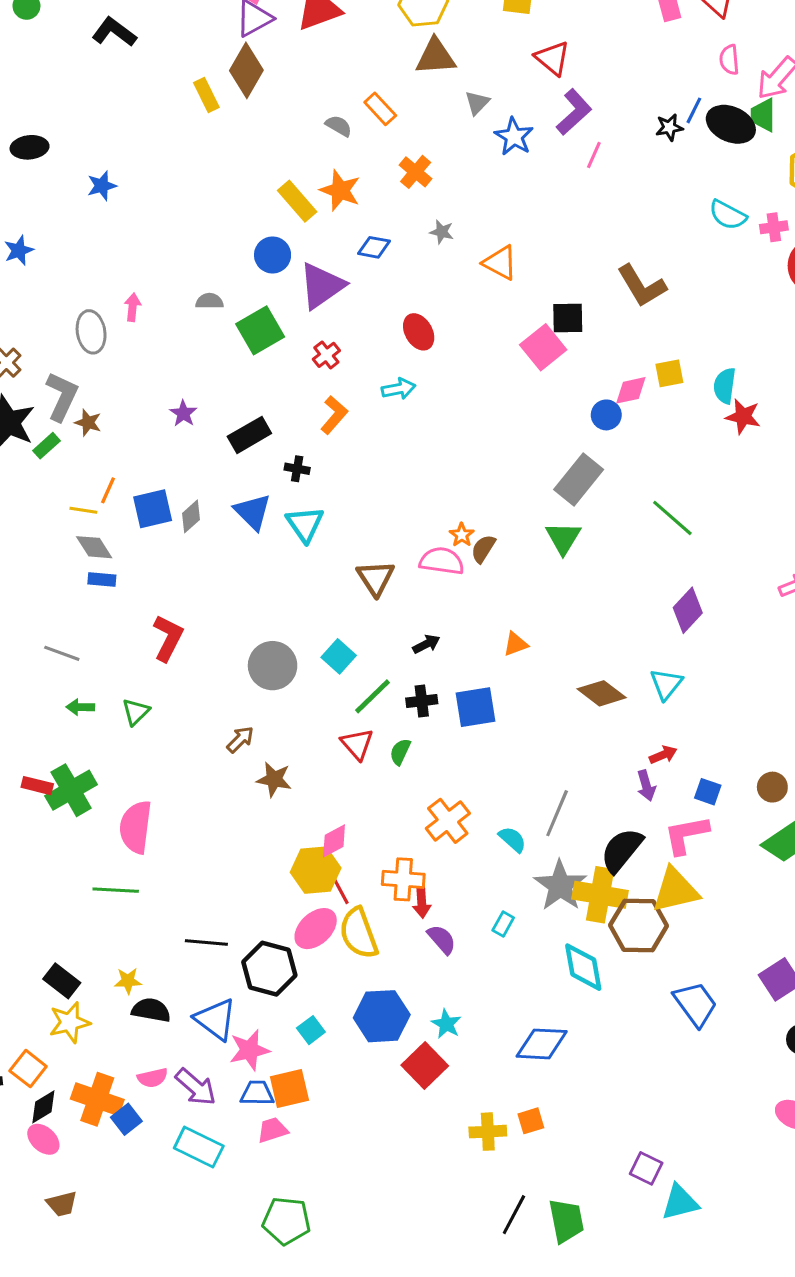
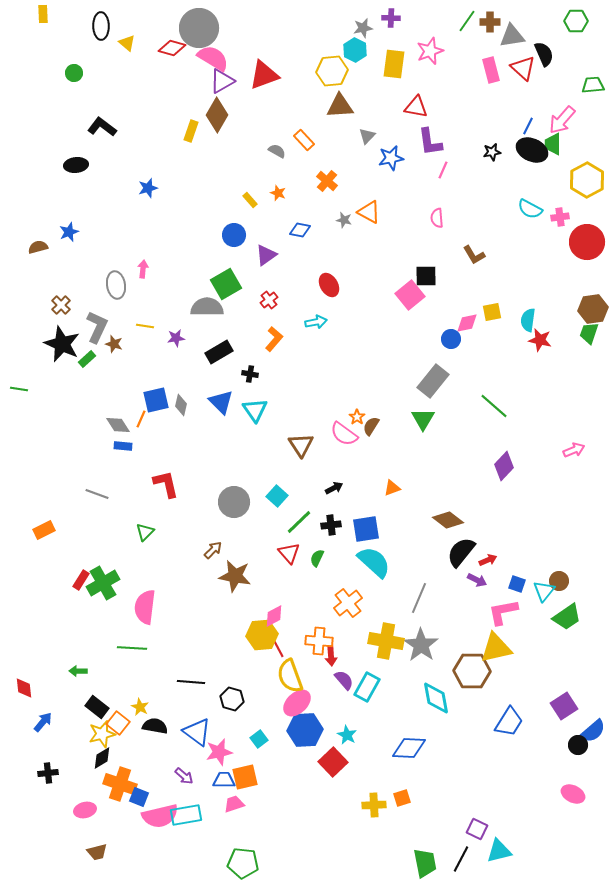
black L-shape: (114, 32) -> (102, 127), moved
red triangle: (552, 58) -> (416, 107), turned -30
pink semicircle: (729, 60) -> (437, 218), moved
yellow rectangle: (206, 95) -> (191, 131), turned 45
blue line: (694, 110) -> (528, 126), moved
purple L-shape: (574, 112) -> (430, 142), turned 124
blue star: (514, 137) -> (391, 158), turned 30
blue star: (102, 186) -> (148, 188), moved
orange star: (340, 190) -> (278, 193), size x0.6
yellow rectangle: (297, 201) -> (250, 200), size x0.6
orange triangle: (500, 263) -> (369, 212), moved
purple triangle: (322, 286) -> (266, 255), size x0.7
brown L-shape: (642, 286) -> (474, 255), size x0.7
gray semicircle: (209, 301) -> (207, 307), moved, size x1.8
purple star: (183, 413) -> (176, 338), turned 30
orange line: (108, 490) -> (141, 419), moved
yellow line: (83, 510) -> (145, 326), moved
gray diamond: (191, 516) -> (181, 405), turned -35
pink semicircle: (442, 561) -> (344, 434), turned -152
red L-shape: (168, 638) -> (166, 484), turned -40
cyan triangle: (666, 684) -> (544, 591), moved
green arrow: (80, 707) -> (78, 671), moved
brown star: (274, 779) -> (235, 576), size x1.4
red rectangle: (37, 786) -> (81, 580), turned -72
purple arrow: (646, 786) -> (477, 580), turned -48
cyan semicircle: (512, 839) -> (374, 562), moved, size x1.8
black semicircle: (622, 850) -> (461, 552), moved
yellow cross: (600, 895) -> (386, 641), moved
cyan rectangle: (503, 924) -> (367, 687), moved, size x1.8
pink ellipse: (316, 929) -> (297, 703), moved
black hexagon: (269, 969) -> (232, 699), size x0.7
yellow star: (128, 981) -> (140, 707), turned 30
blue trapezoid: (695, 1004) -> (509, 722), turned 68
orange square: (28, 1069) -> (118, 723), moved
pink semicircle: (153, 1078) -> (160, 816), moved, size x1.8
purple arrow: (196, 1087) -> (184, 776), size x0.7
black diamond: (43, 1107) -> (102, 758), moved
blue square: (126, 1119) -> (139, 797), turned -30
pink ellipse: (43, 1139) -> (85, 810), turned -55
cyan rectangle: (199, 1147) -> (186, 815), turned -36
black line: (514, 1215) -> (461, 859), moved

